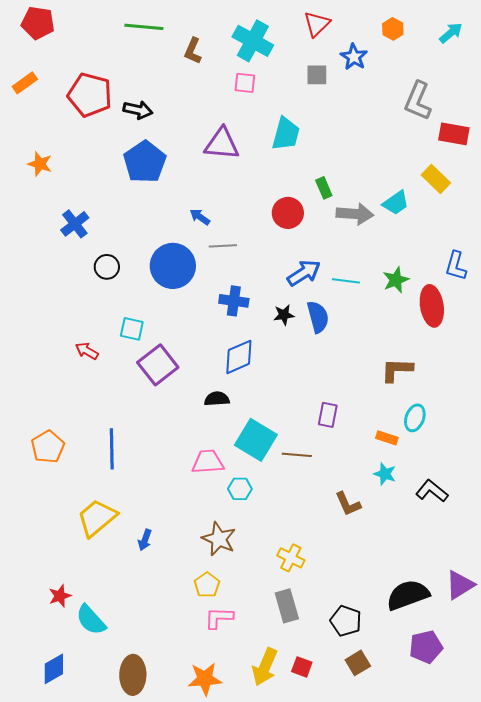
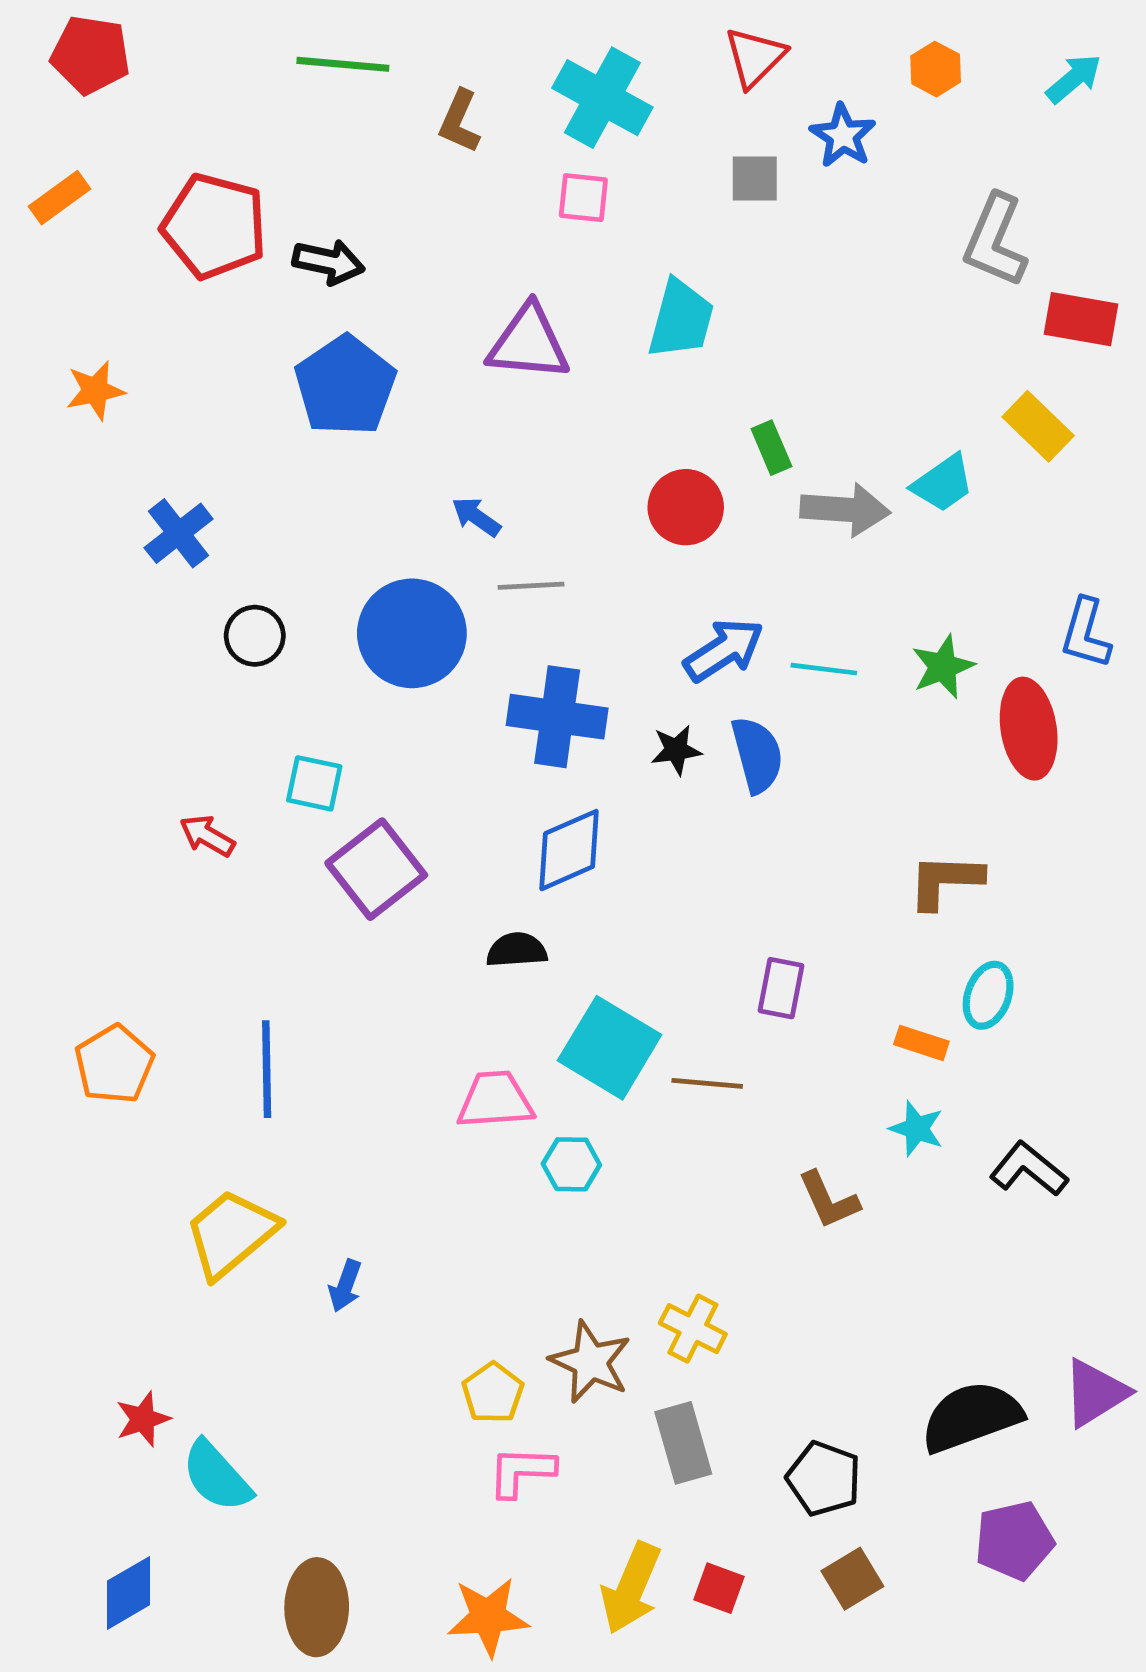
orange star: (40, 164) -> (95, 390), turned -30
blue cross: (234, 301) -> (557, 717), size x1.4
brown star: (219, 539) -> (590, 1362), moved

